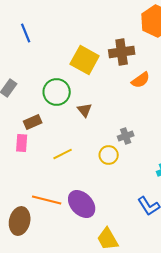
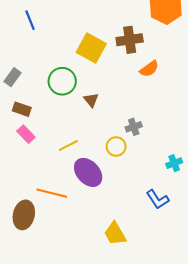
brown rectangle: (33, 122) -> (22, 109), moved, turned 42
pink rectangle: (22, 143) -> (26, 134), turned -48
purple ellipse: (82, 204) -> (88, 172), moved

